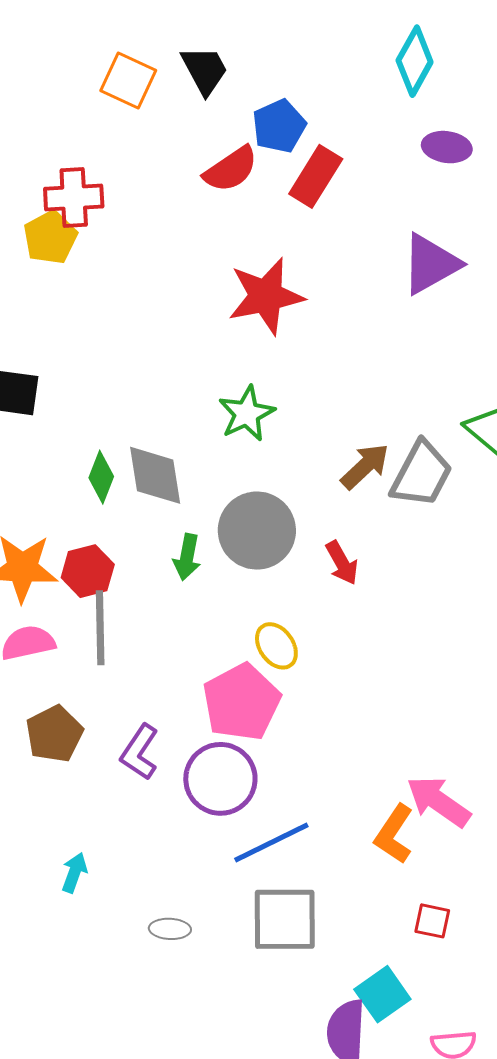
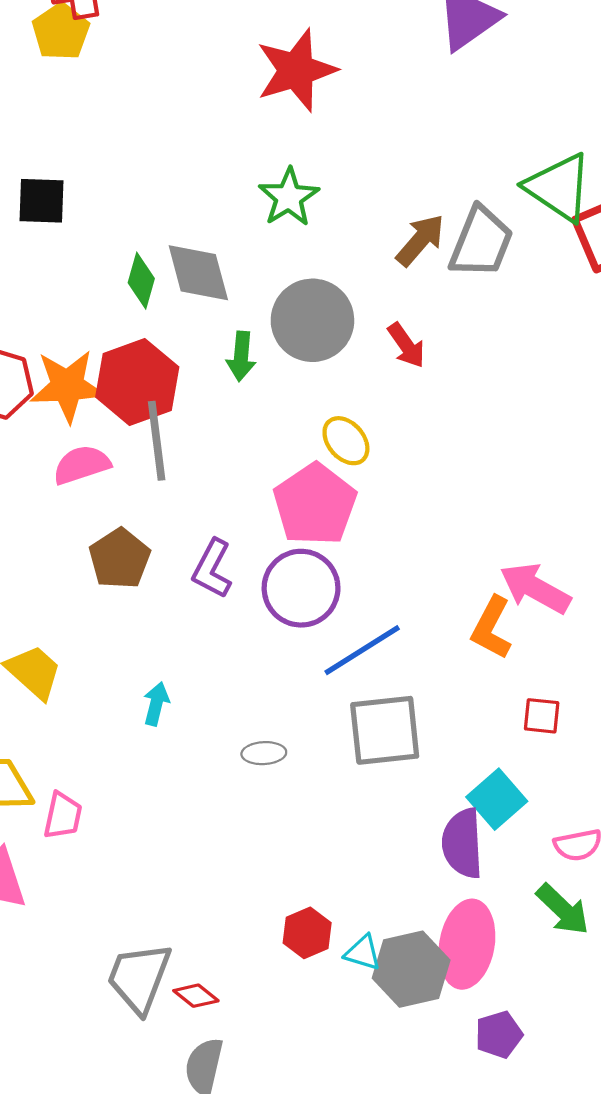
red hexagon: (88, 571) -> (137, 382), size x1.5

